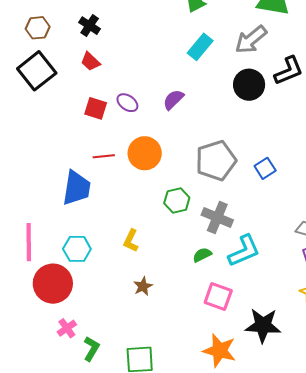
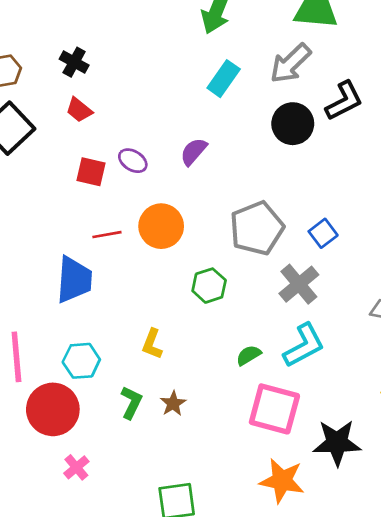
gray cross: (217, 217) -> (299, 284), moved, turned 32
pink square: (218, 296) -> (274, 409), size x1.4
green L-shape: (91, 349) -> (131, 403), moved

